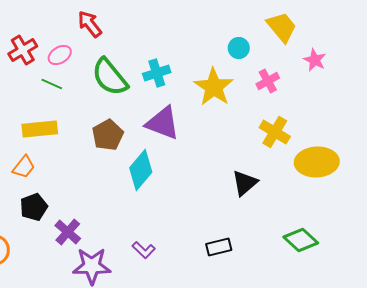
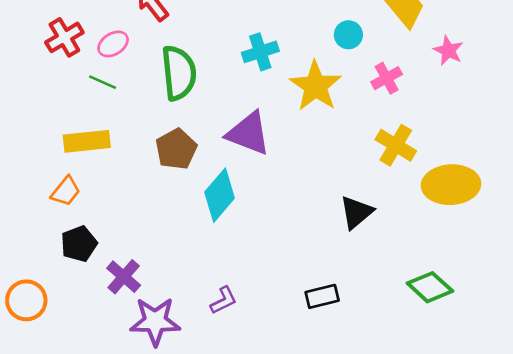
cyan cross: (157, 73) -> (260, 52), moved
green semicircle: (110, 77) -> (179, 73), turned -147
purple L-shape: (144, 250) -> (224, 300), turned -70

